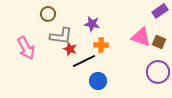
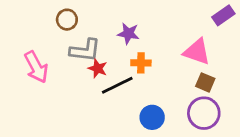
brown square: (159, 42) -> (205, 82), moved
purple circle: (158, 72) -> (204, 113), moved
blue circle: (98, 81) -> (152, 117), moved

